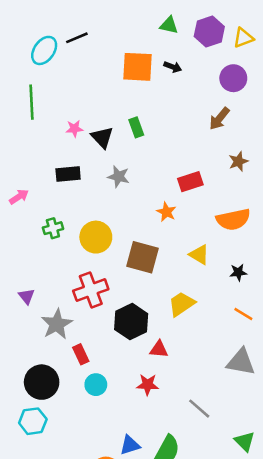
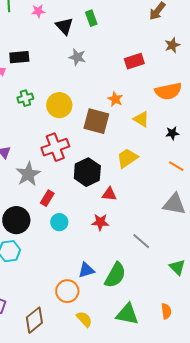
pink star: (74, 129) -> (38, 11), moved
black rectangle: (68, 174) -> (19, 57), moved
orange star: (166, 212) -> (115, 99), moved
red rectangle: (81, 354) -> (47, 198), turned 56

